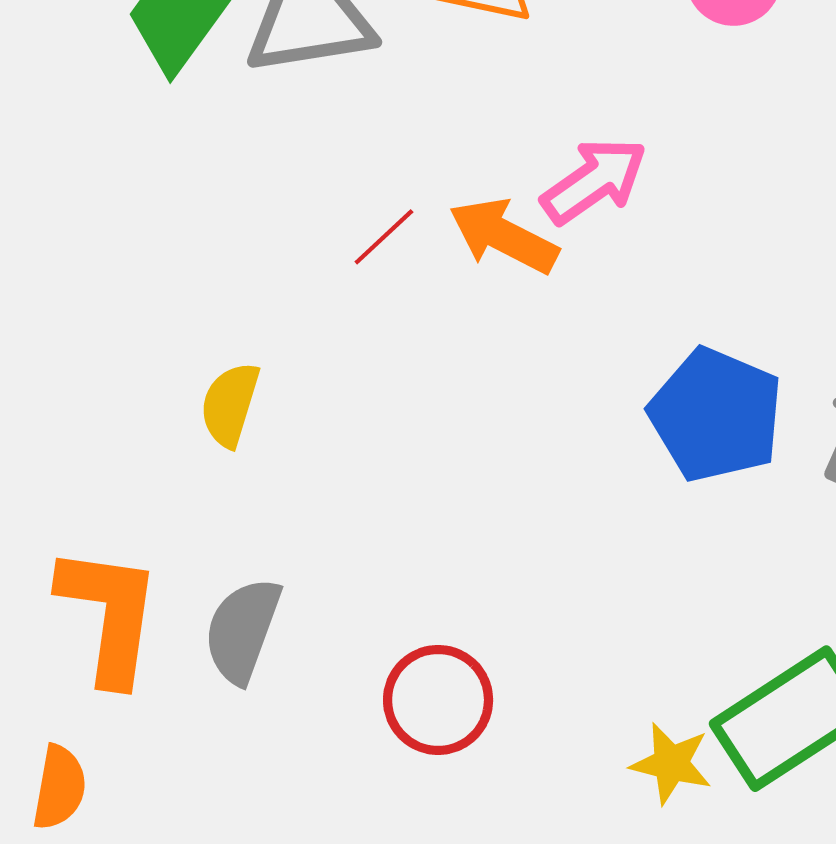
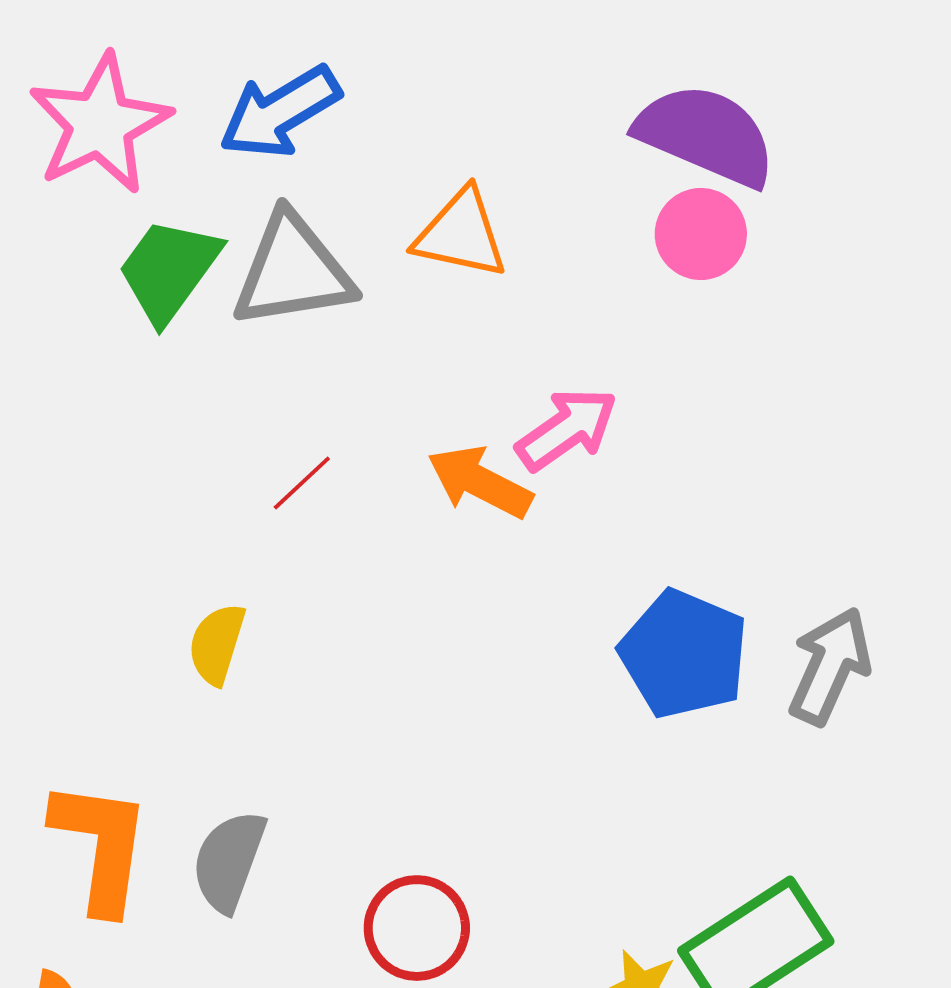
red line: (384, 237) -> (302, 483), moved

